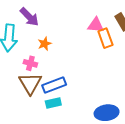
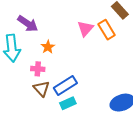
pink triangle: (96, 25) -> (85, 28), moved, turned -42
brown triangle: (30, 83) -> (42, 89), size x0.7

